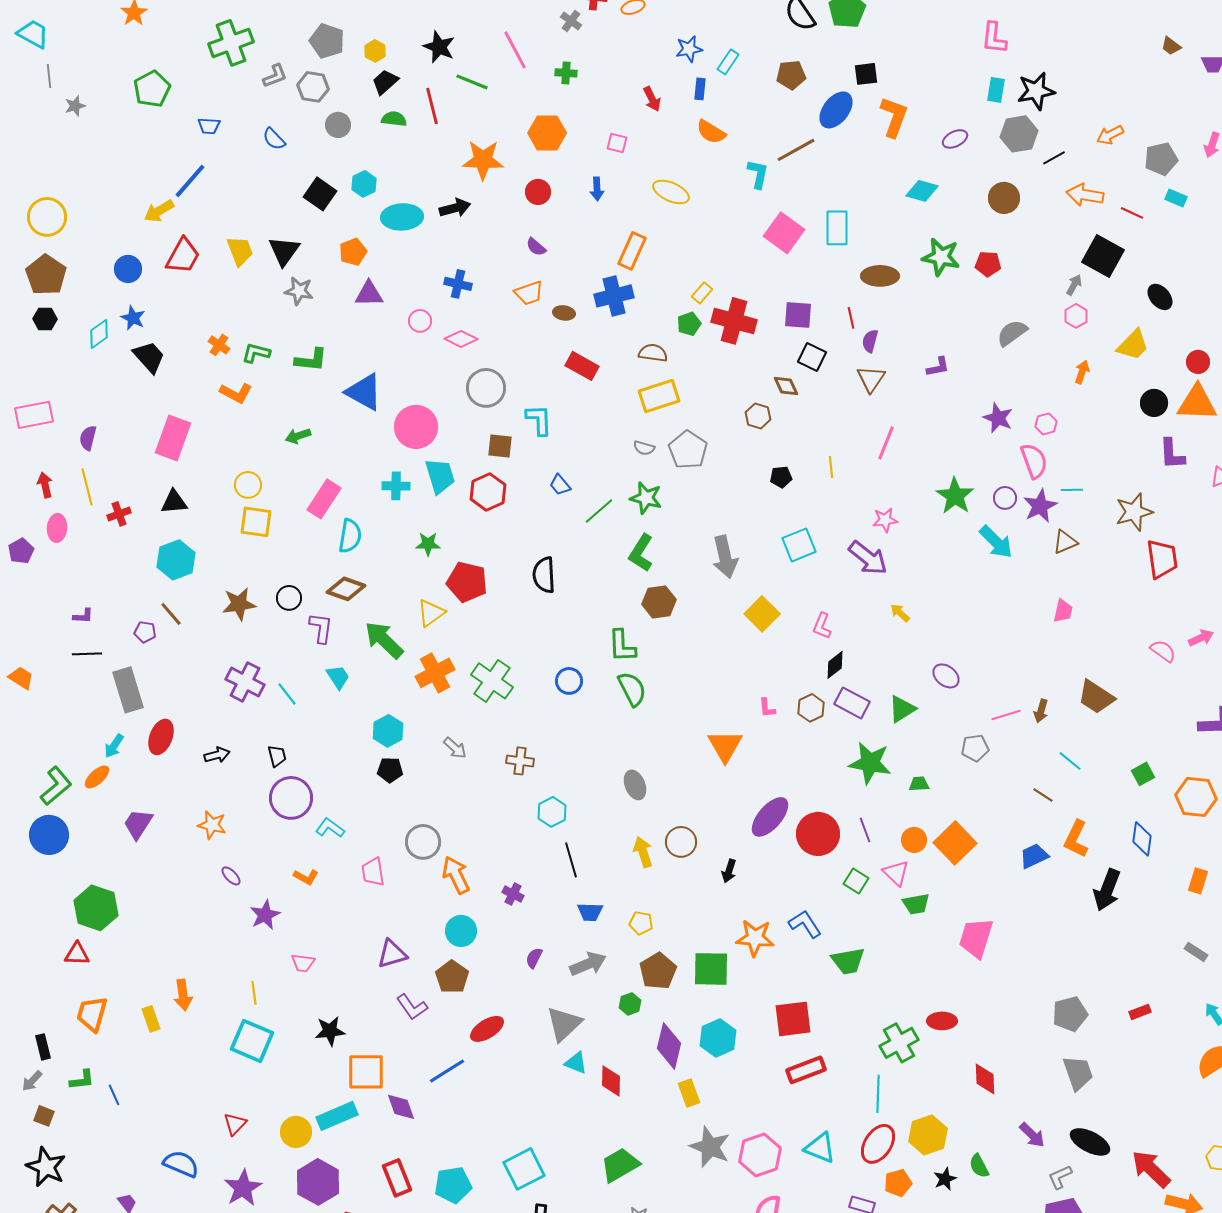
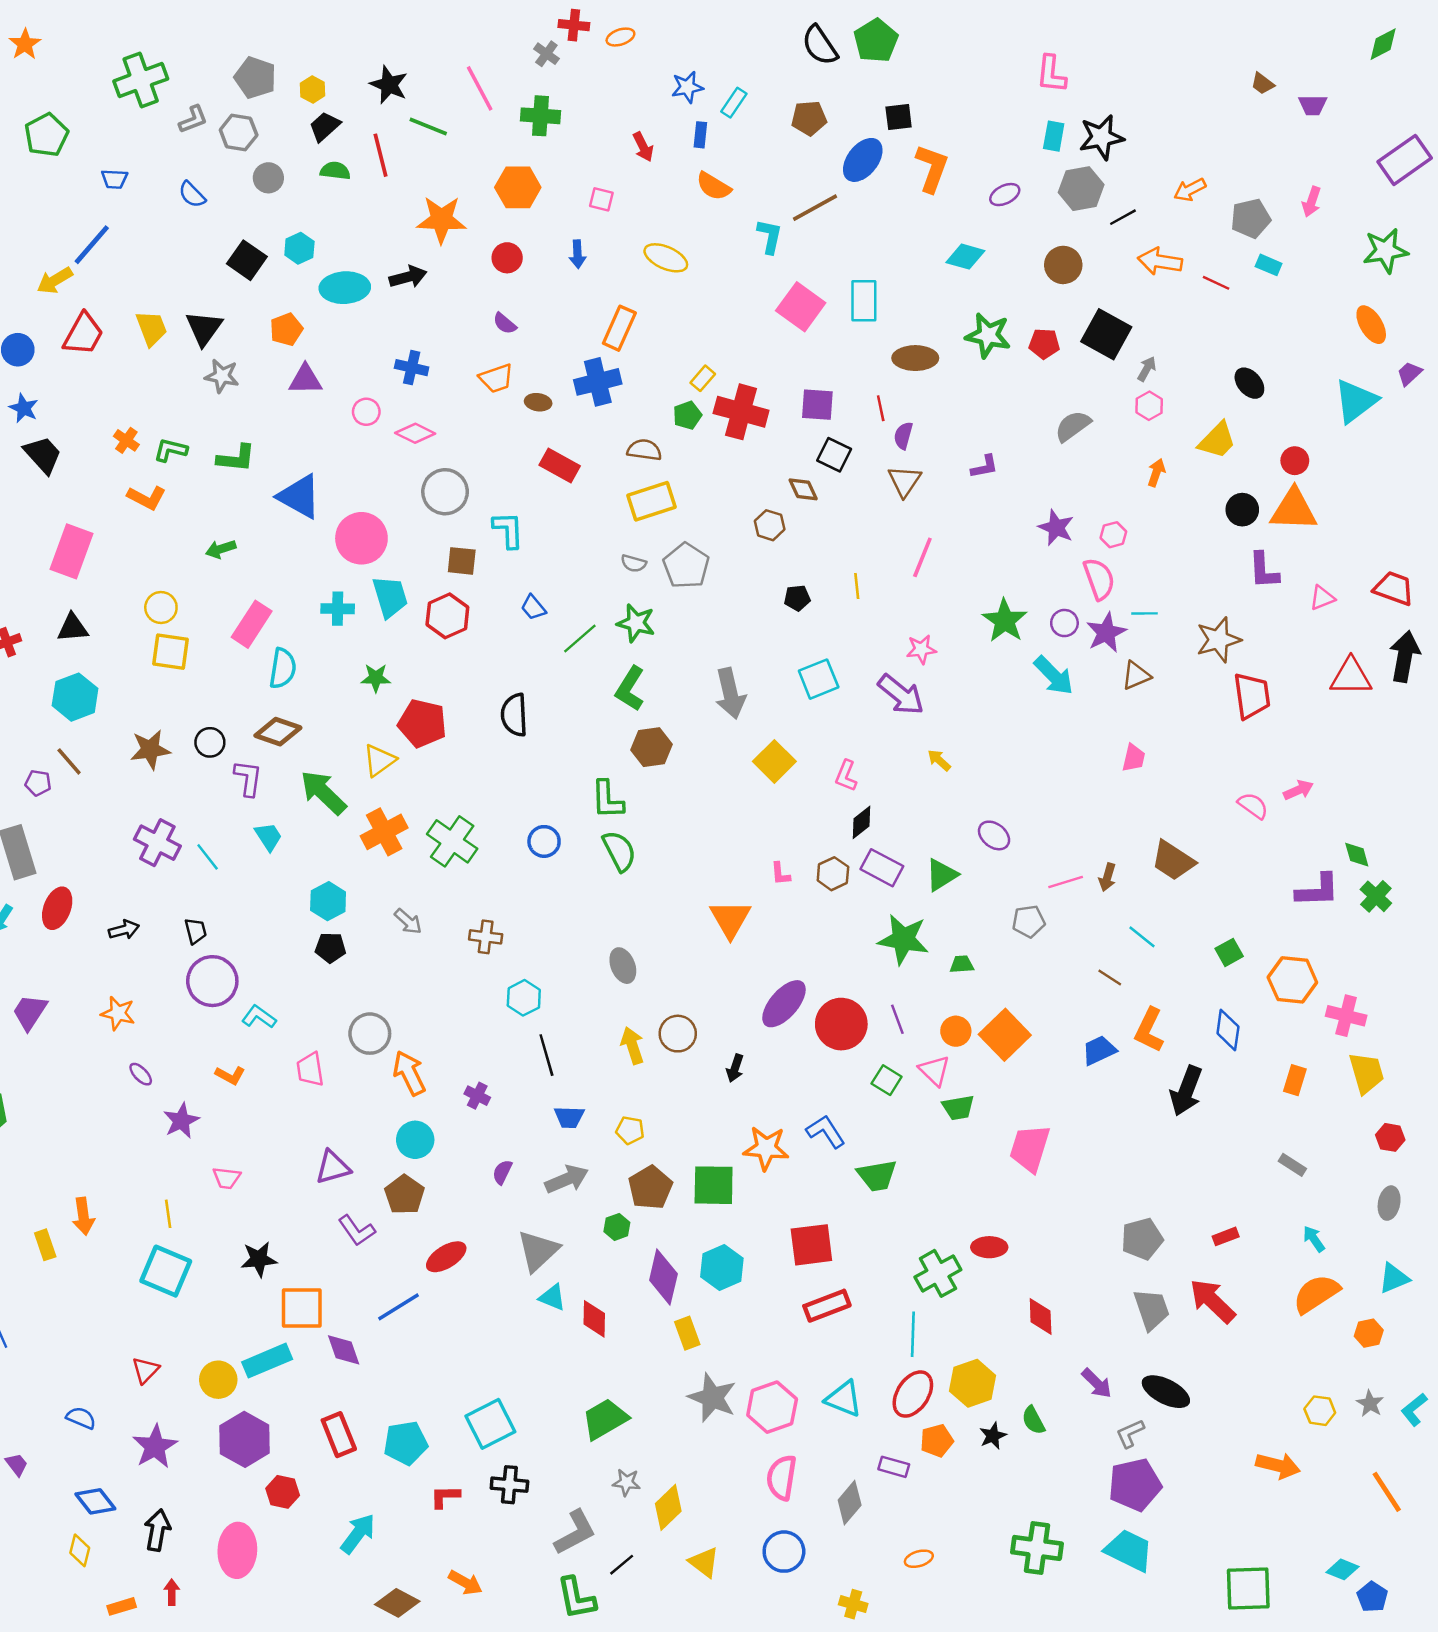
green cross: (566, 73) -> (541, 116), size x1.5
black square: (1103, 256) -> (1106, 334), moved
blue semicircle: (181, 1164) -> (81, 1418), size x0.7
red arrow: (1151, 1169) -> (1212, 1301), moved

